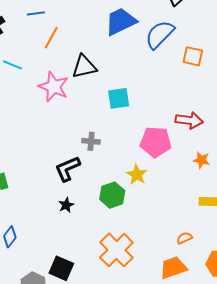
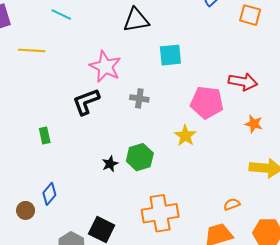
pink star: (54, 87) -> (105, 67), moved
black L-shape: (67, 169) -> (86, 102), moved
green hexagon: (112, 195) -> (140, 157), moved
orange cross: (116, 250) -> (160, 213), turned 32

